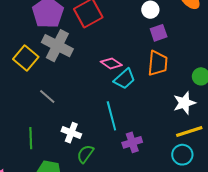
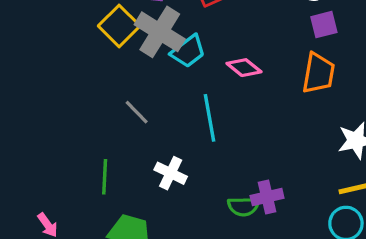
yellow square: (26, 58) -> (119, 26), moved
cyan trapezoid: (125, 79) -> (188, 51), moved
cyan line: (111, 116) -> (210, 118), moved
green semicircle: (85, 154) -> (243, 206), moved, turned -132

